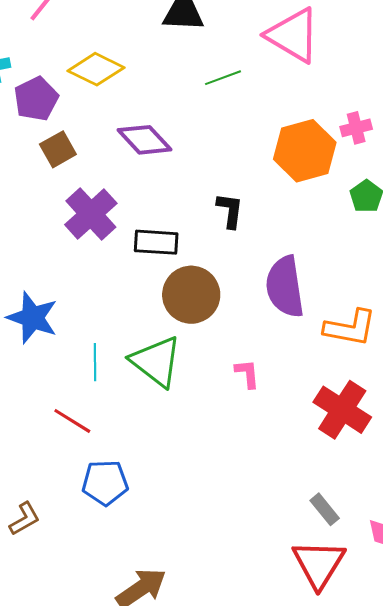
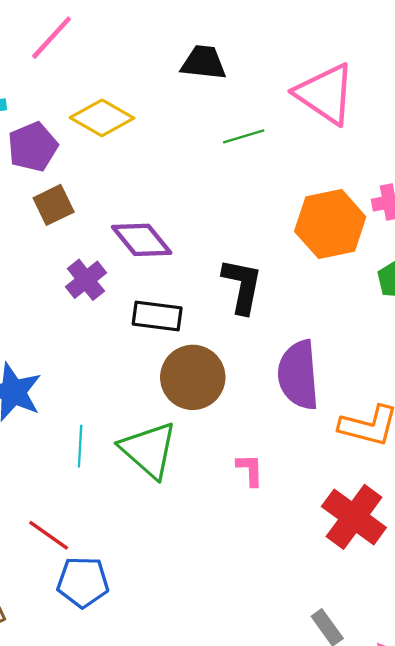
purple diamond: (144, 140) -> (142, 240), moved
black L-shape: (230, 211) -> (242, 286), size x1.4
purple cross: (91, 214) -> (86, 280), size x0.7
red line: (72, 421) -> (49, 535), moved

